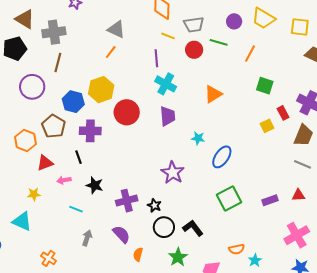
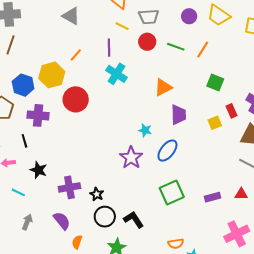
green line: (219, 42) -> (176, 47), moved
orange line: (111, 52) -> (76, 55), moved
purple trapezoid: (167, 116) -> (178, 115), moved
purple star: (173, 173) -> (131, 158), moved

